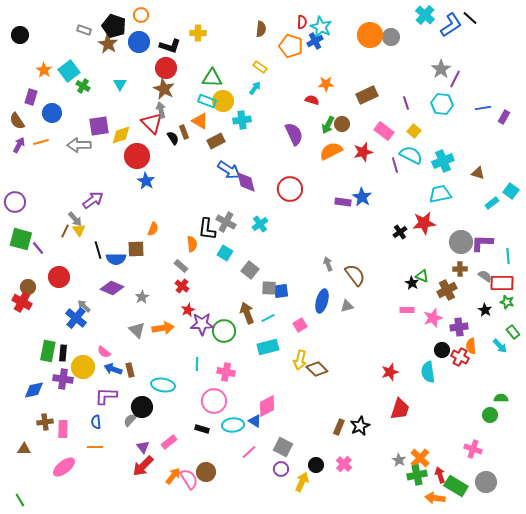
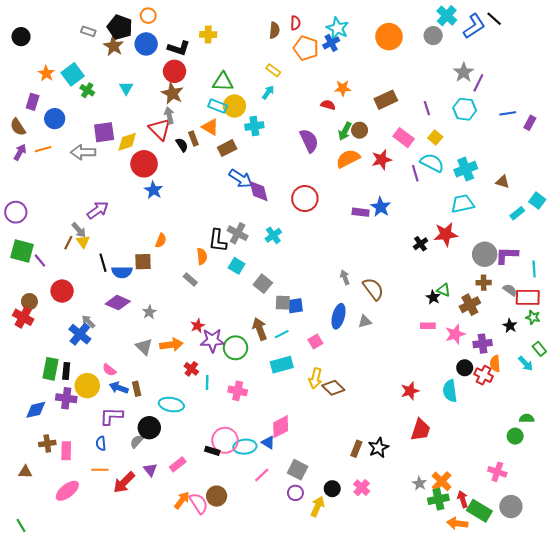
red semicircle: (302, 22) -> (295, 23), moved
gray circle: (391, 37) -> (433, 36), moved
red cross: (182, 286) -> (191, 369), moved
pink circle: (214, 401) -> (225, 440), moved
red arrow: (143, 466) -> (124, 482), moved

